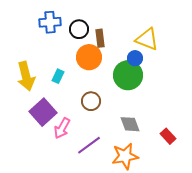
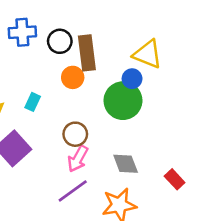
brown rectangle: (100, 38) -> (87, 53), size x1.5
orange circle: (89, 57) -> (73, 77), size x0.7
pink arrow: (62, 128) -> (78, 159), moved

